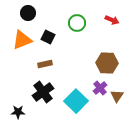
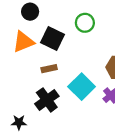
black square: (48, 37) -> (52, 38), size x1.5
cyan square: (76, 101) -> (82, 87), moved

